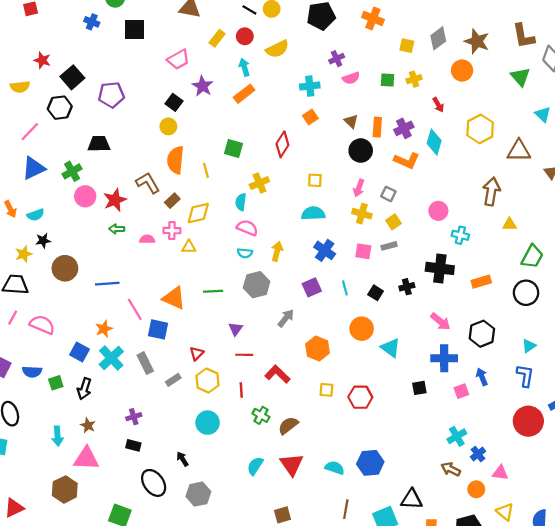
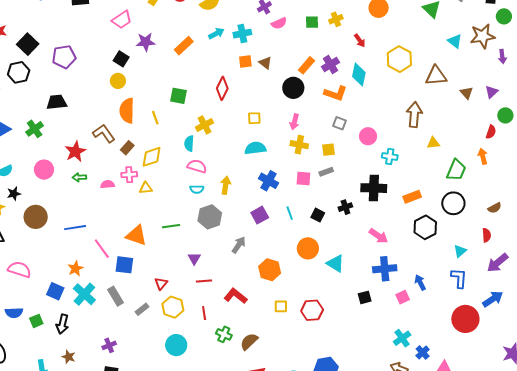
cyan arrow: (244, 67) -> (216, 33), moved, turned 84
purple star: (202, 86) -> (146, 42), turned -30
orange square: (310, 117) -> (245, 61), turned 32
brown triangle: (351, 121) -> (265, 63), moved
orange rectangle: (377, 127) -> (307, 65), turned 42
gray square: (388, 194) -> (340, 123), moved
pink circle: (85, 196) -> (44, 170), moved
yellow square: (394, 222) -> (328, 150), turned 32
black hexagon: (482, 334) -> (425, 227), moved

